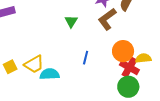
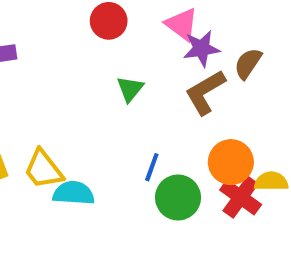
yellow trapezoid: (34, 64) -> (43, 169), turned 75
green circle: (128, 87) -> (178, 197), moved

